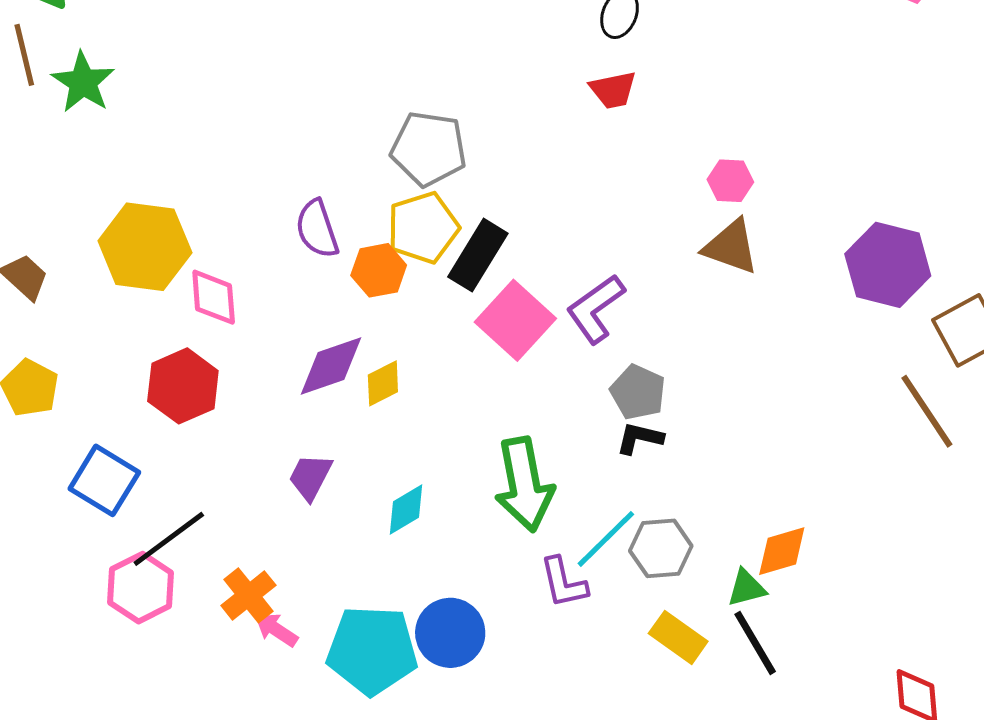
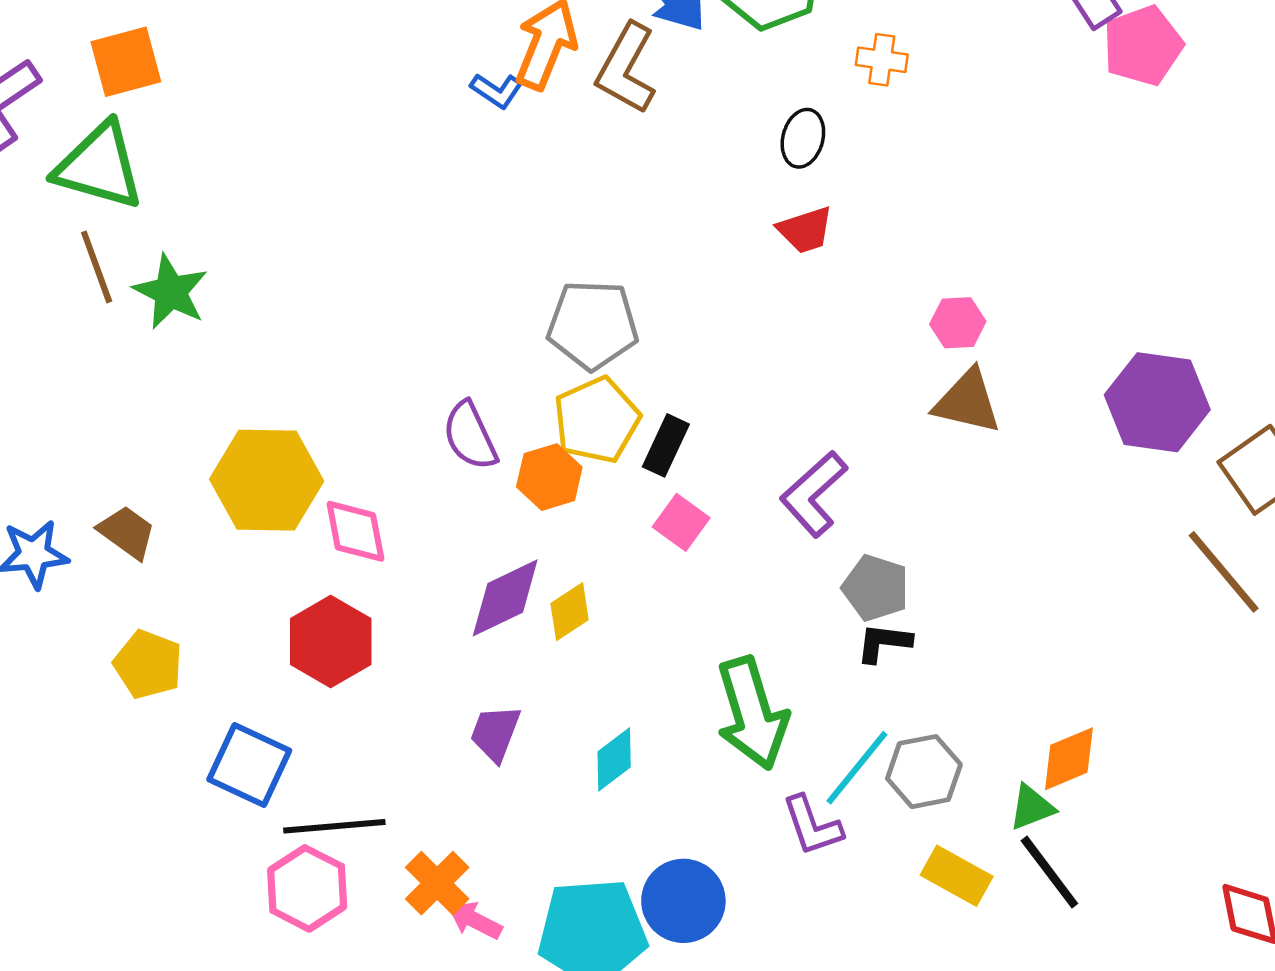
black rectangle: (478, 255) -> (666, 445), size x0.7
pink square: (515, 320) -> (681, 522), moved, size x0.6
black line: (169, 539) -> (334, 826), turned 38

